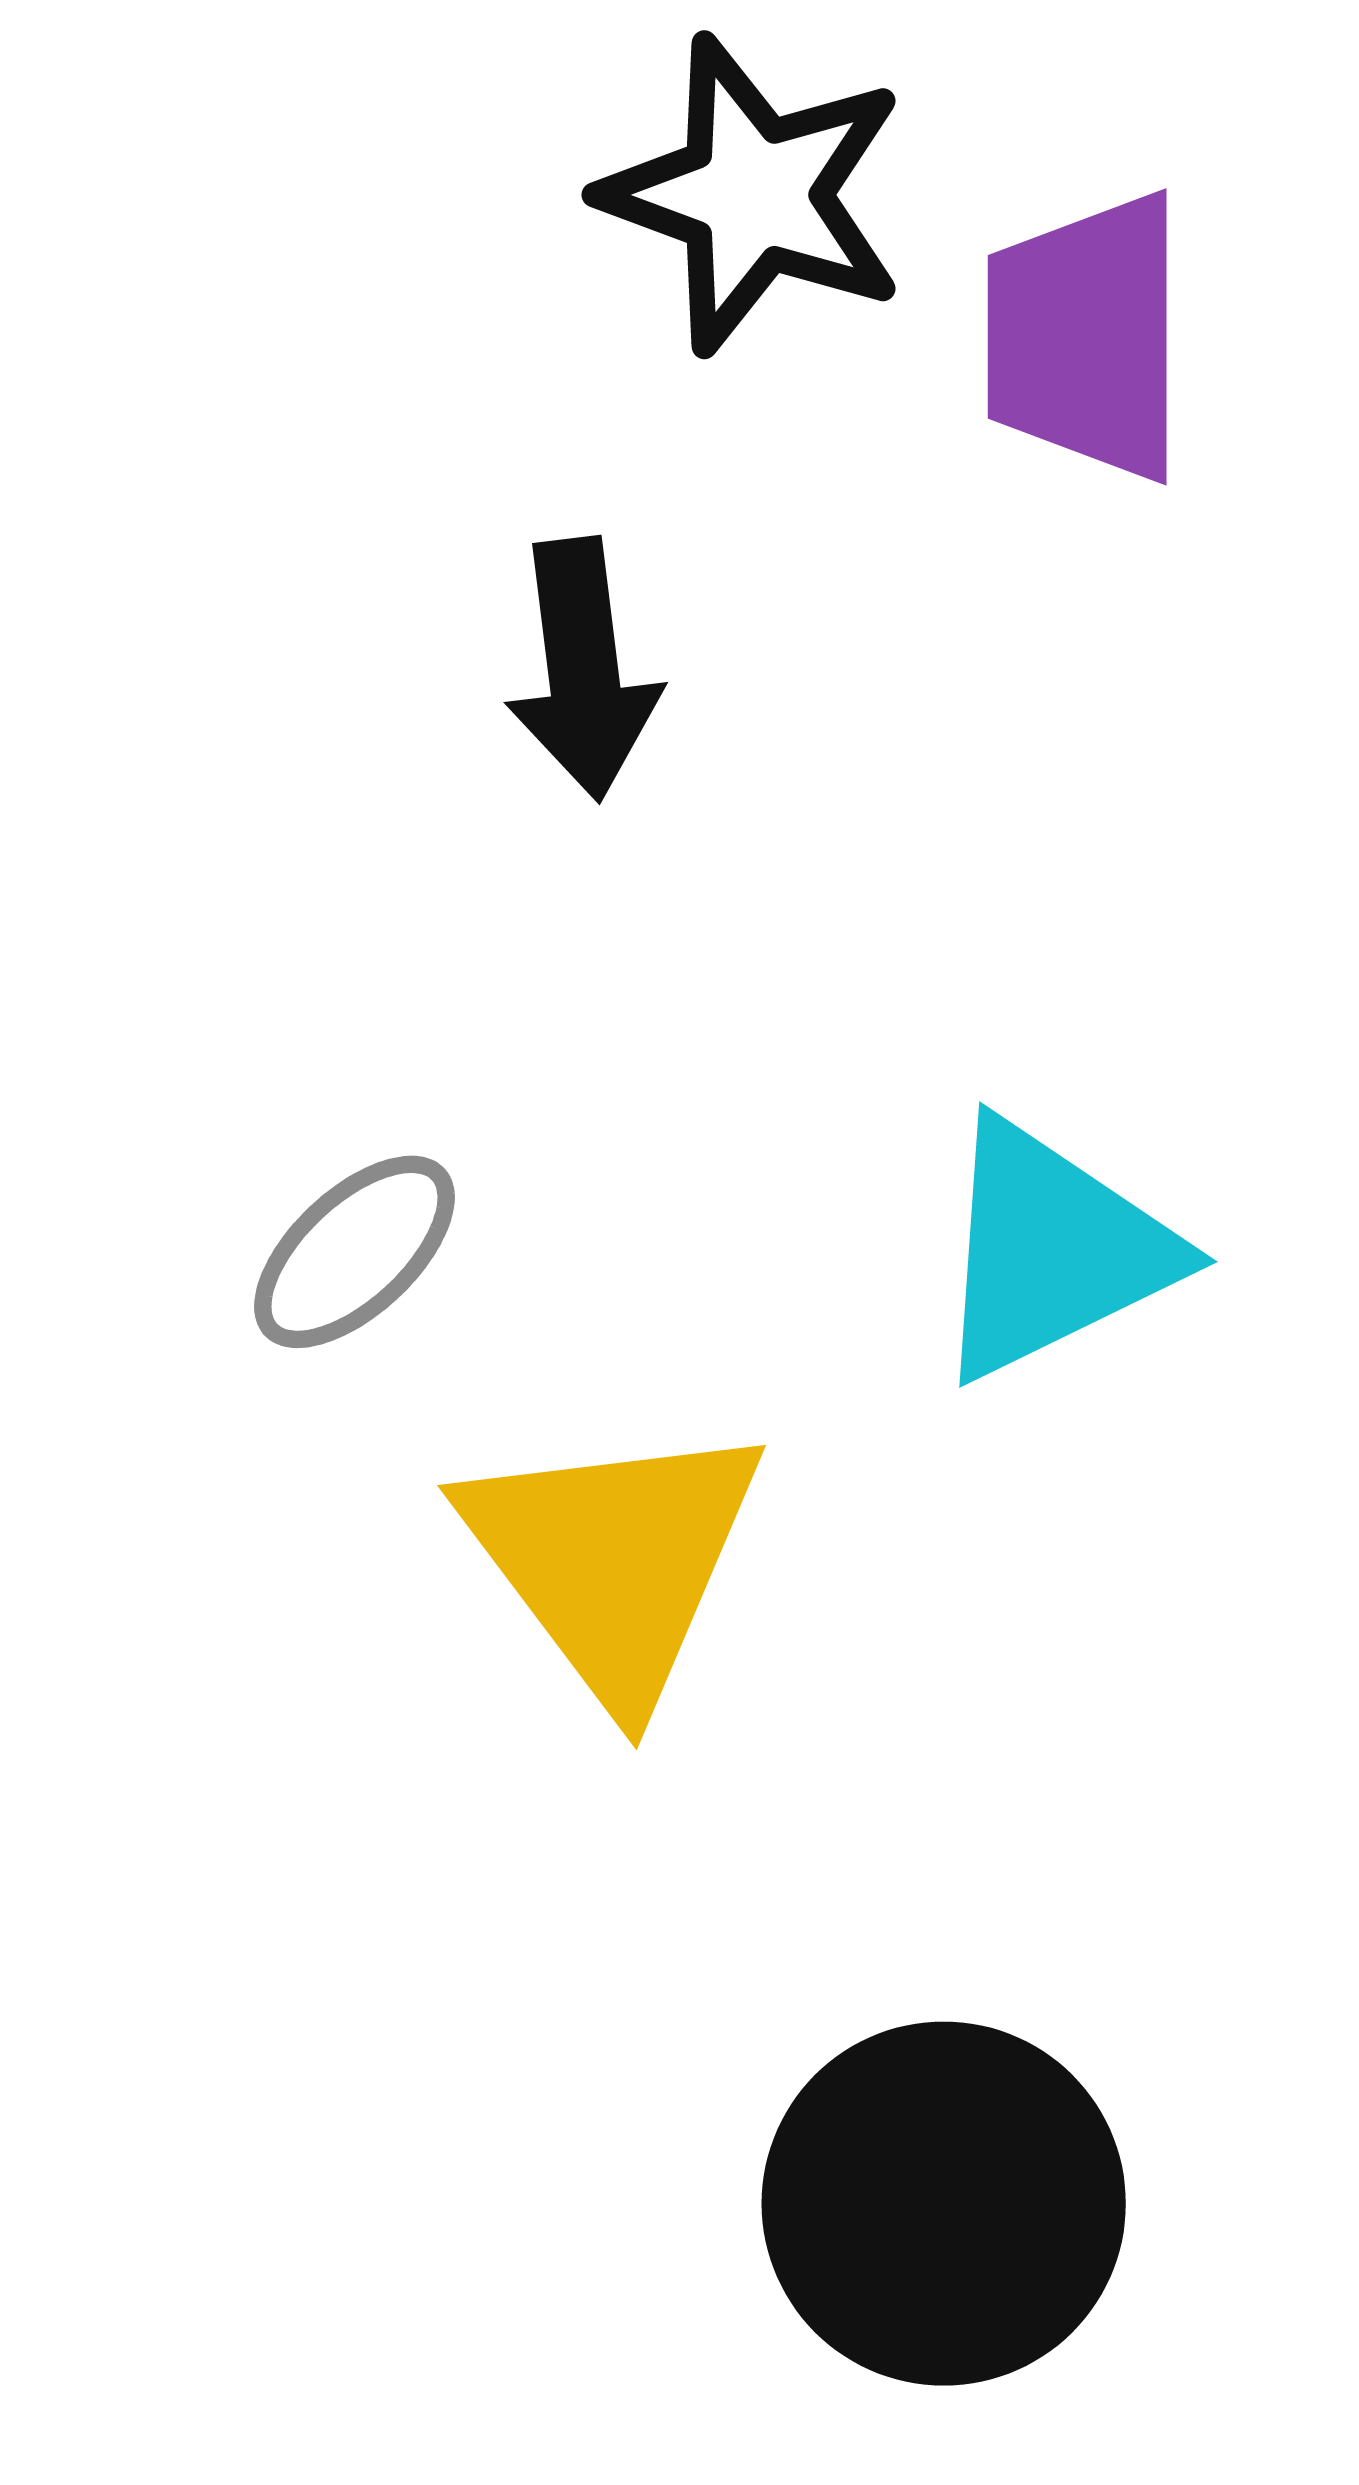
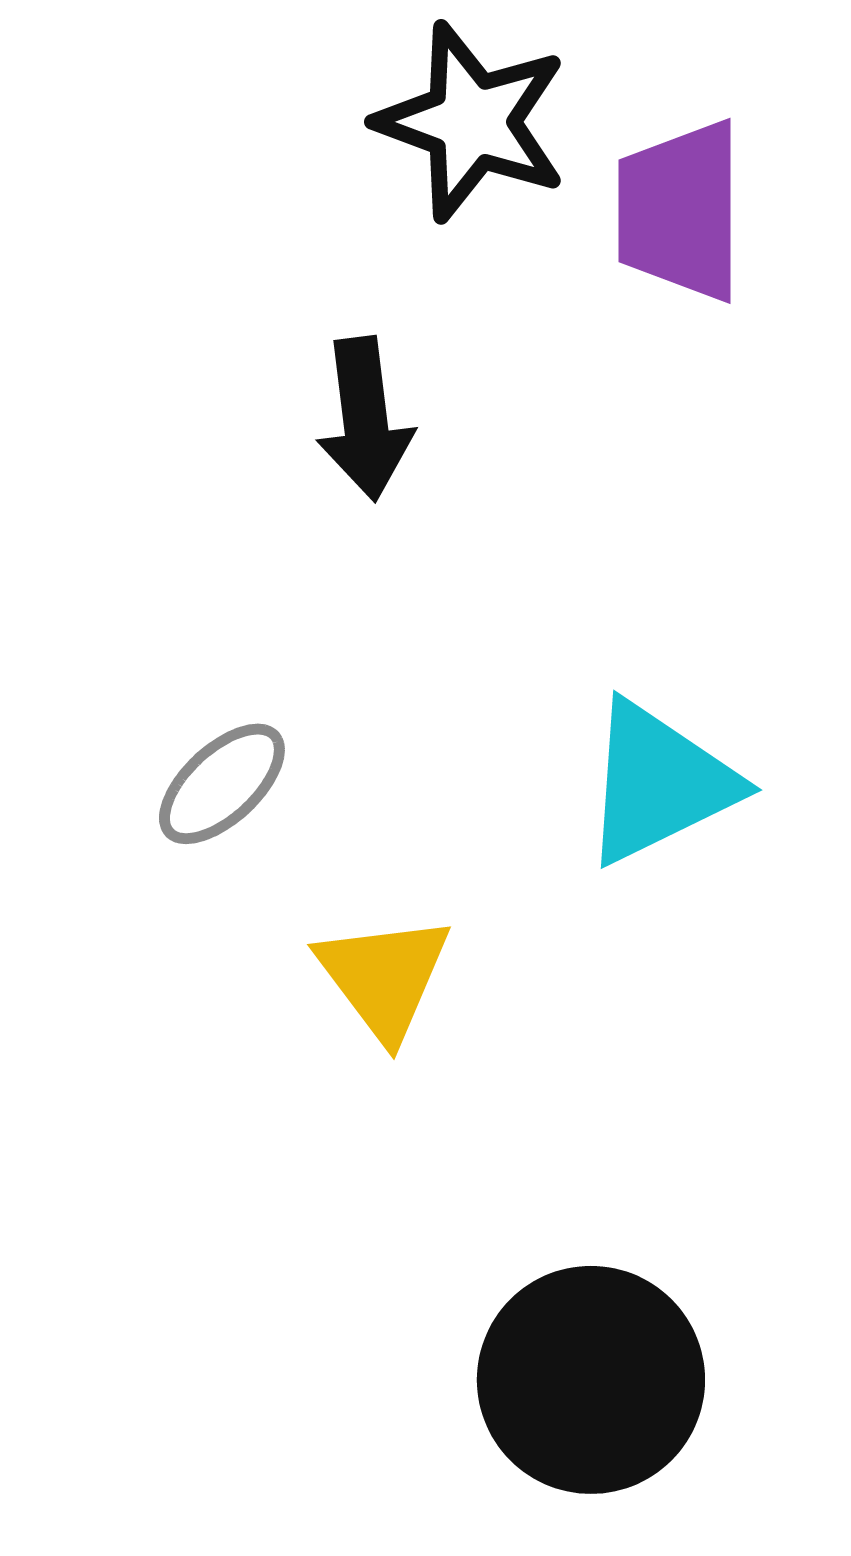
yellow triangle: (613, 1560) -> (384, 977), size x0.7

